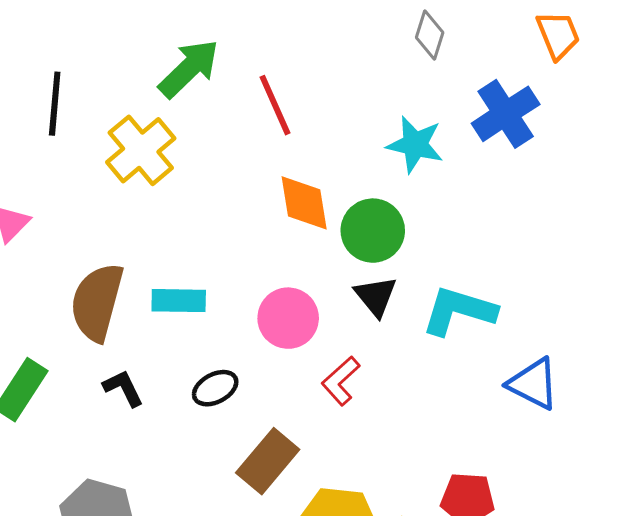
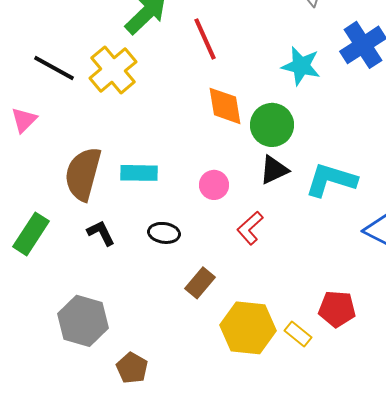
black line: (55, 104) -> (54, 68), moved, turned -66
black triangle: (376, 296) -> (274, 170), turned 44
pink circle: (288, 318) -> (214, 185), size x0.7
black ellipse: (215, 388) -> (164, 233), turned 36
brown rectangle: (268, 461) -> (200, 283), size x0.7

